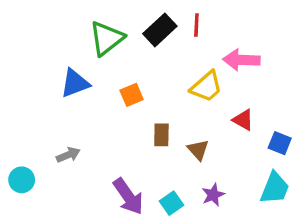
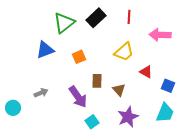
red line: (196, 25) -> (129, 17), moved
pink arrow: (241, 60) -> (160, 35), moved
purple star: (213, 195) -> (128, 117), size x1.5
purple arrow: (128, 196) -> (78, 97), moved
cyan square: (171, 203) -> (92, 122), moved

